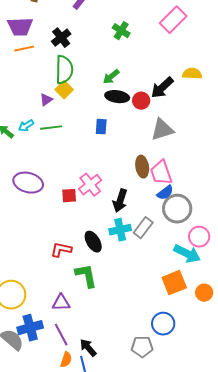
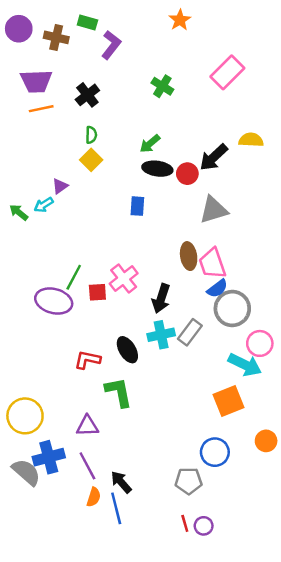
green semicircle: (64, 70) -> (91, 135), size x0.5
purple triangle: (46, 100) -> (60, 186), moved
green line: (51, 128) -> (74, 277), moved, turned -55
purple ellipse: (28, 183) -> (54, 301), moved
orange circle: (204, 293) -> (266, 441), moved

